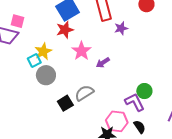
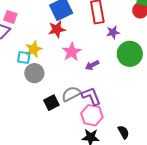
cyan square: (34, 60) -> (24, 58), turned 32
green circle: (144, 91) -> (130, 54), moved, size x1.6
purple L-shape: (135, 102) -> (91, 96), moved
pink hexagon: (117, 121) -> (92, 115), moved

